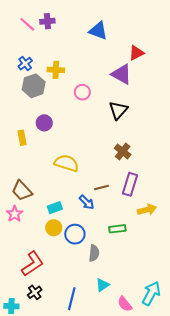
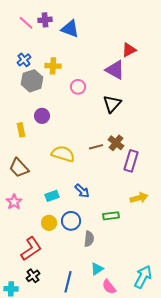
blue triangle: (98, 31) -> (70, 29), moved
purple rectangle: (130, 184) -> (131, 161), moved
brown line: (101, 187) -> (96, 147), moved
brown trapezoid: (22, 191) -> (19, 168), moved
yellow circle: (54, 228) -> (49, 223), moved
pink semicircle: (125, 304) -> (109, 287), moved

